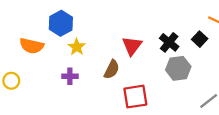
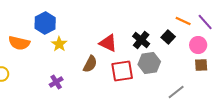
red triangle: (132, 46) -> (108, 43), turned -42
purple cross: (70, 76) -> (56, 82), moved, turned -32
red square: (135, 97) -> (122, 71), moved

